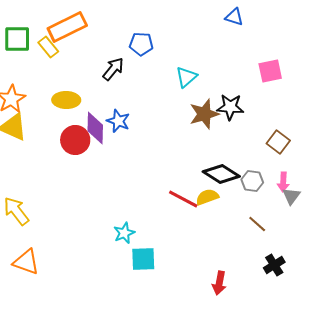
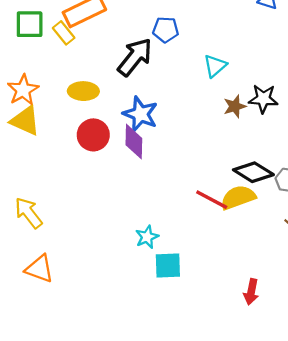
black arrow: (113, 69) -> (135, 57), size x1.5
brown star: (204, 114) -> (235, 106), size x0.7
blue star: (118, 121) -> (140, 114), size x1.4
purple diamond: (95, 128) -> (134, 142), moved
yellow semicircle: (207, 197) -> (238, 197), size x1.4

